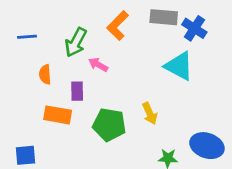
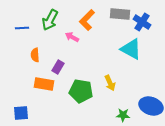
green arrow: (76, 42) -> (50, 20), moved
pink arrow: (98, 65) -> (72, 37), moved
purple rectangle: (77, 91) -> (58, 67), turned 32

